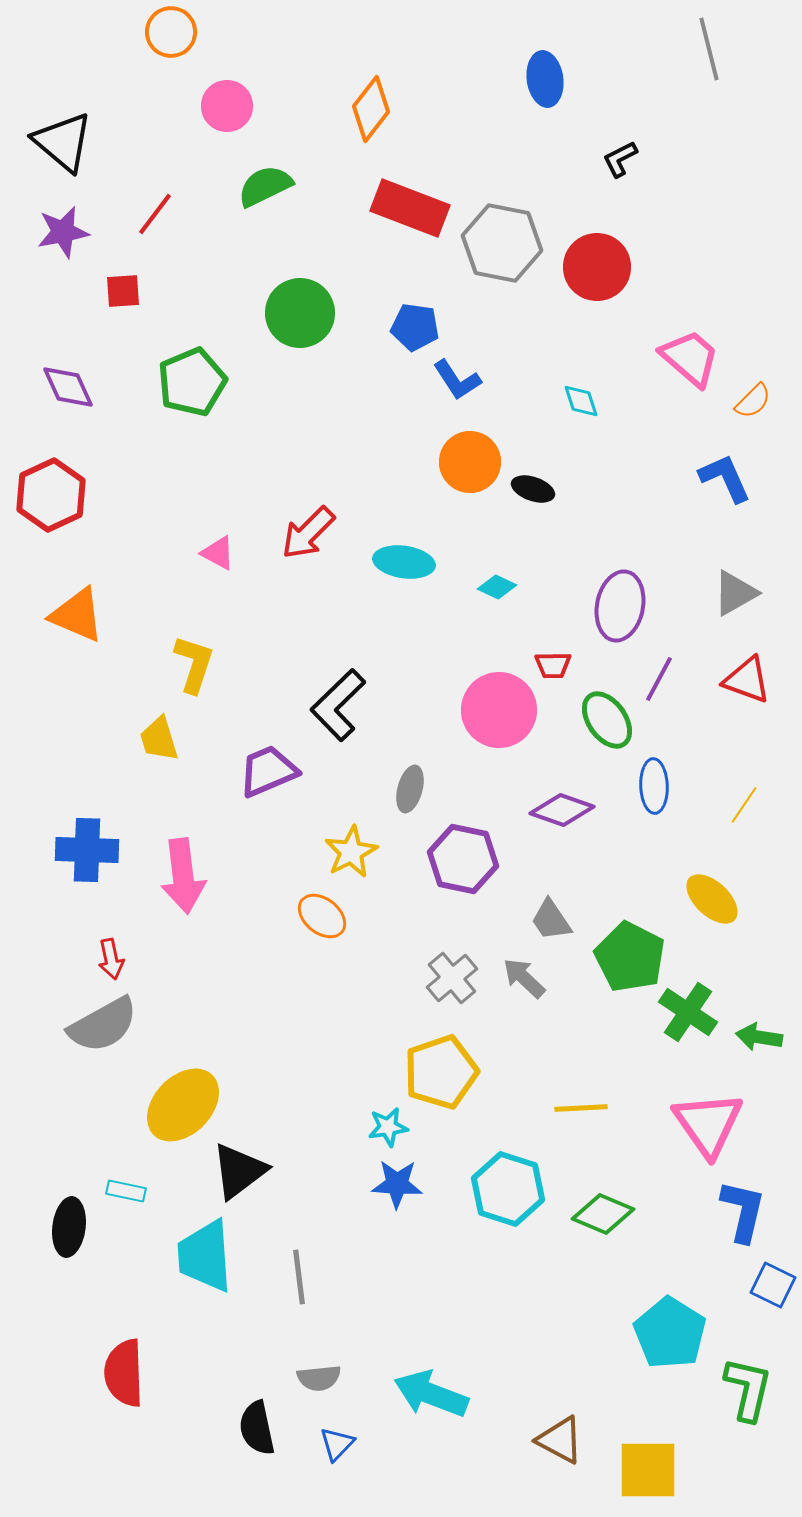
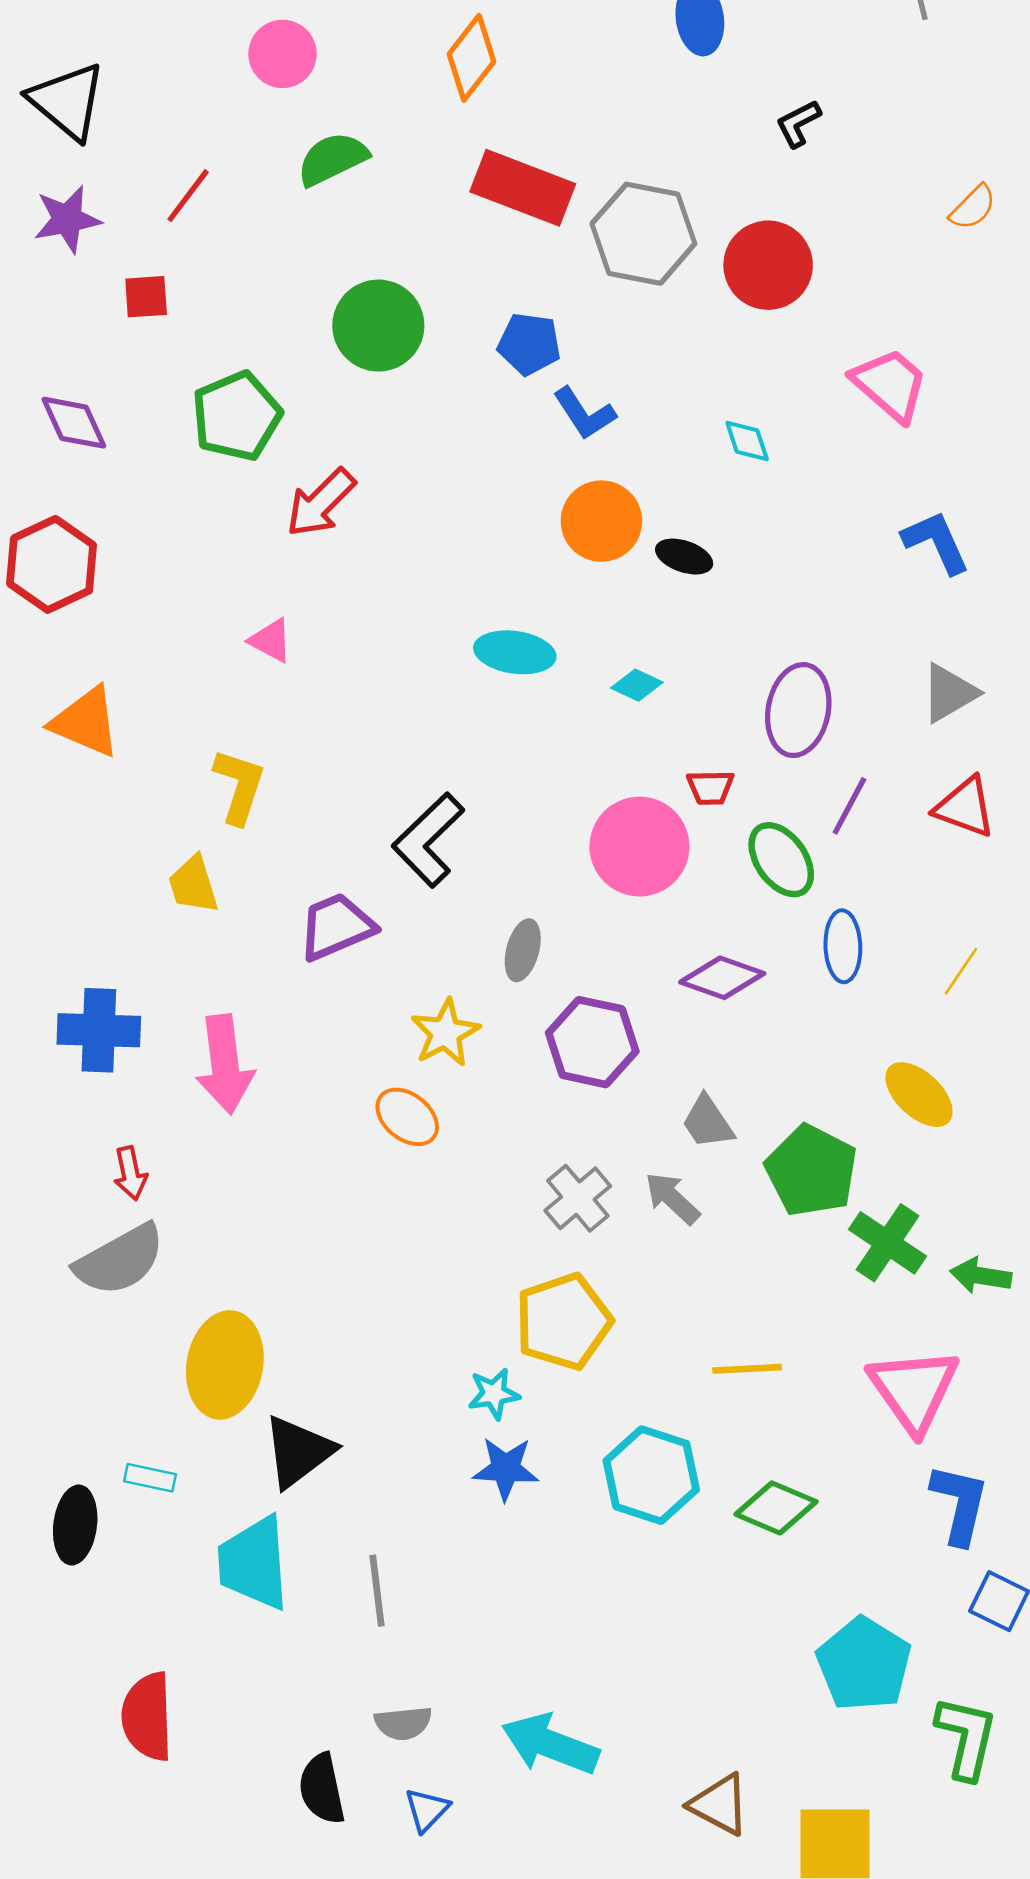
orange semicircle: (753, 401) -> (973, 207), moved
red arrow: (308, 533) -> (321, 503), moved
yellow ellipse: (183, 1105) -> (225, 1365), turned -34

